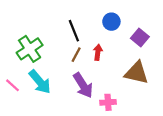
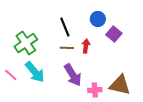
purple square: (140, 38) -> (114, 34), moved
brown line: (76, 55) -> (67, 48), turned 64
brown triangle: (136, 73) -> (120, 85), moved

